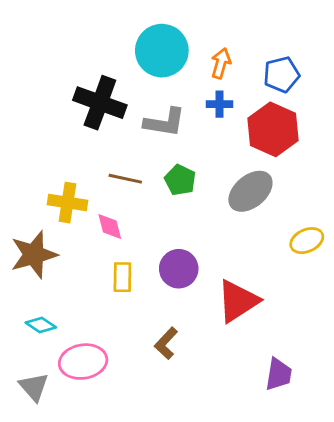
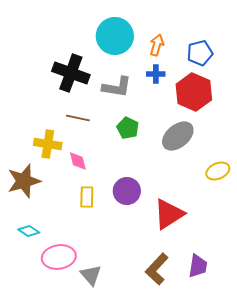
brown line: (125, 179) -> (78, 118), moved
brown L-shape: (166, 343) -> (157, 269), moved, size x1.4
gray triangle: (34, 387) -> (91, 275), moved

